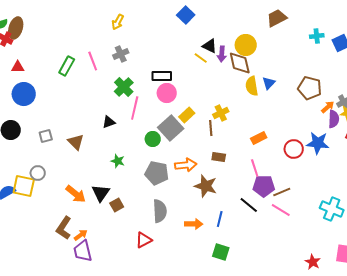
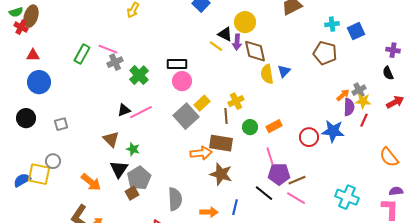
yellow circle: (246, 45) -> (245, 22), moved
gray cross: (121, 54) -> (115, 62), moved
pink line: (93, 61) -> (108, 49), turned -48
brown pentagon: (310, 88) -> (325, 53), moved
pink line: (135, 108) -> (141, 112), moved, turned 50
green circle: (153, 139) -> (250, 127), moved
brown triangle: (76, 142) -> (111, 139), moved
brown rectangle: (219, 157) -> (221, 143), moved, size x1.6
gray pentagon: (157, 173) -> (139, 178), moved, turned 30
black triangle: (101, 193) -> (119, 169), moved

